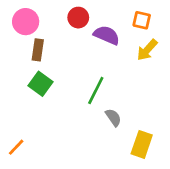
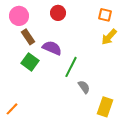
purple semicircle: (107, 35) -> (52, 48), moved
brown rectangle: (38, 50) -> (28, 37), turned -42

